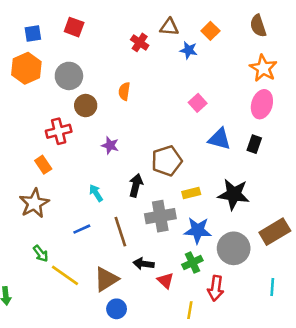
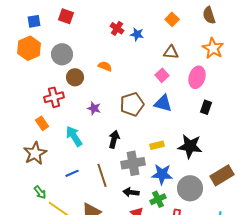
brown triangle: (169, 27) -> (171, 52), moved
blue star: (189, 50) -> (137, 34), moved
orange semicircle: (124, 91) -> (105, 66), turned 104
pink ellipse: (262, 104) -> (197, 77), moved
blue triangle: (219, 139) -> (163, 103), moved
brown pentagon: (167, 161) -> (132, 104), moved
cyan arrow: (96, 193) -> (74, 136), moved, size x1.5
black arrow: (144, 264) -> (131, 192), moved

